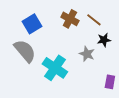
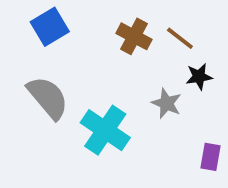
blue square: (32, 24) -> (50, 27), moved

